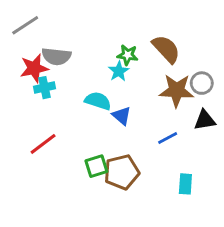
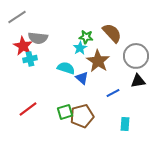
red star: (34, 68) -> (23, 46), turned -30
gray circle: (202, 83) -> (136, 56), size x1.6
brown star: (177, 90) -> (98, 61), moved, turned 30
red line: (43, 144) -> (28, 109), moved

